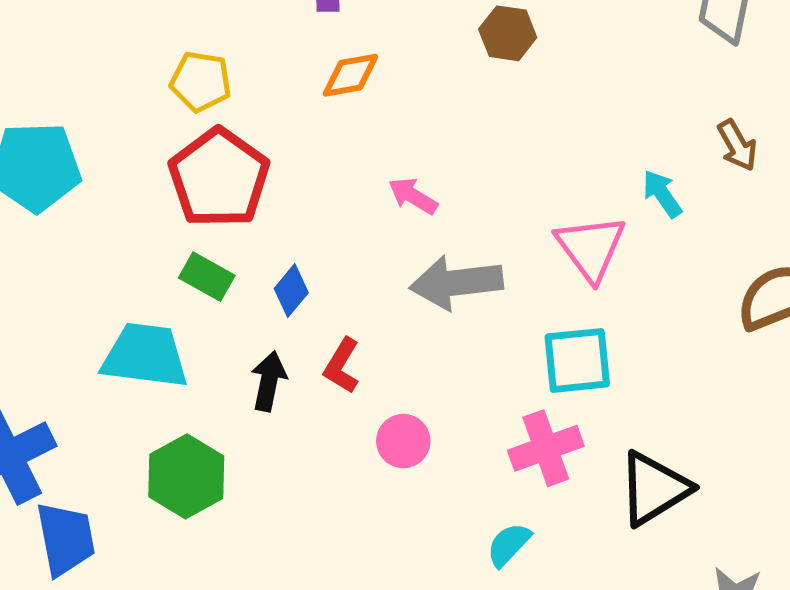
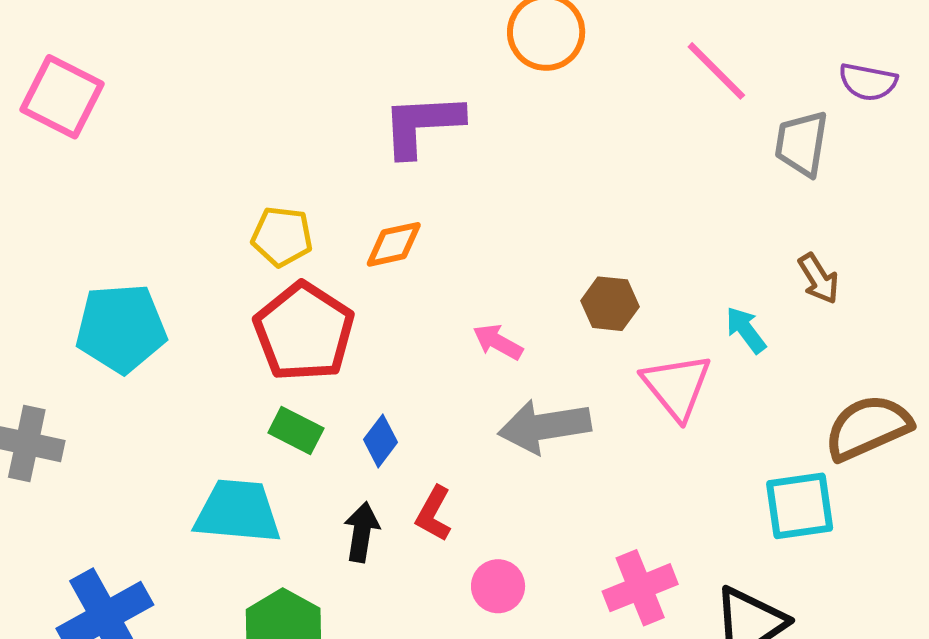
brown hexagon: (508, 33) -> (610, 304), moved
orange diamond: (351, 75) -> (394, 244), moved
cyan square: (577, 360) -> (800, 506), moved

